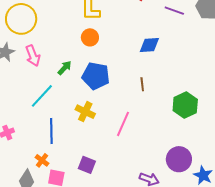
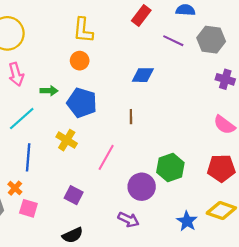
green arrow: (65, 68) -> (49, 91), turned 42
green hexagon: (185, 105) -> (170, 167), moved
purple circle: (179, 159) -> (142, 187), moved
purple square: (87, 165) -> (74, 195), moved

